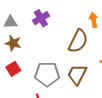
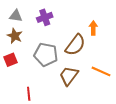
gray pentagon: (47, 74) -> (46, 54), moved

